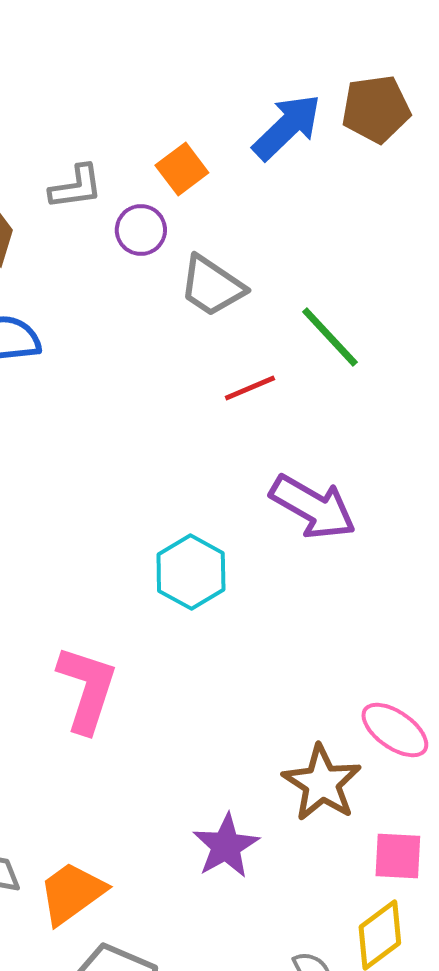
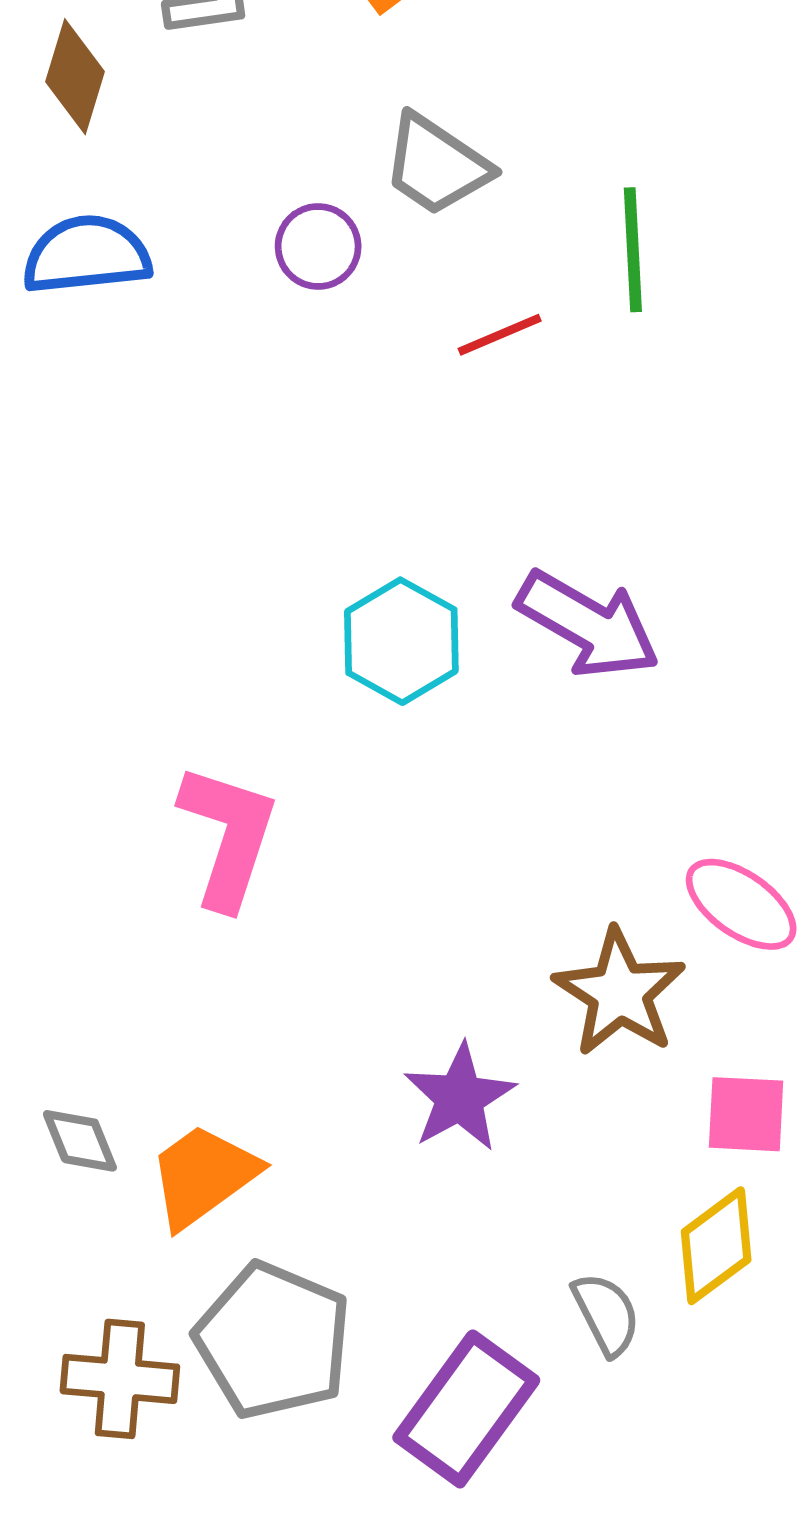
purple circle: (141, 230) -> (318, 246), moved
green line: (330, 337) -> (633, 250), turned 40
purple arrow: (313, 507) -> (588, 625), moved

